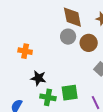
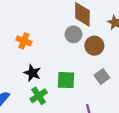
green square: (70, 93) -> (66, 80), moved
green cross: (48, 97) -> (39, 96), turned 35

